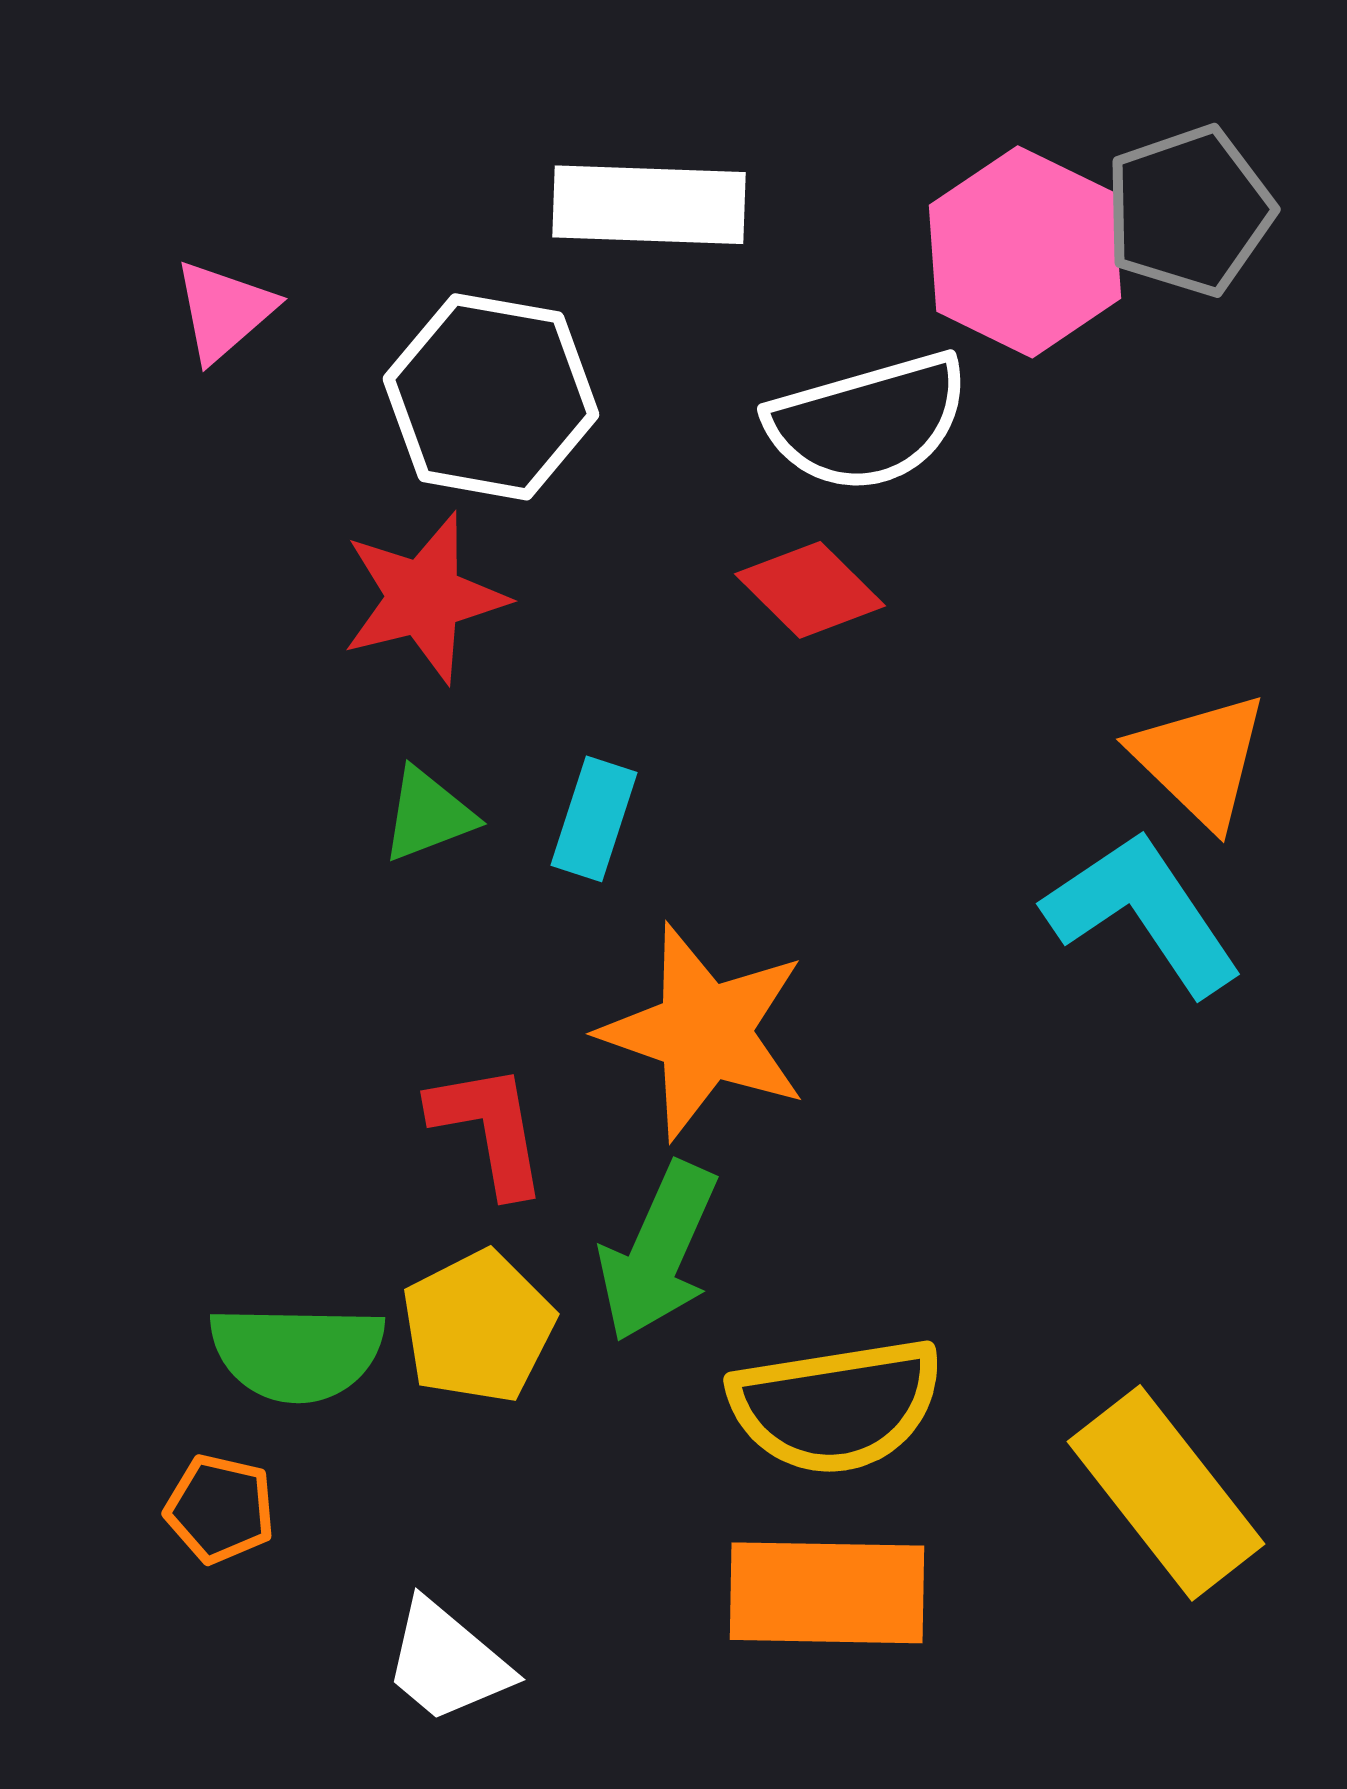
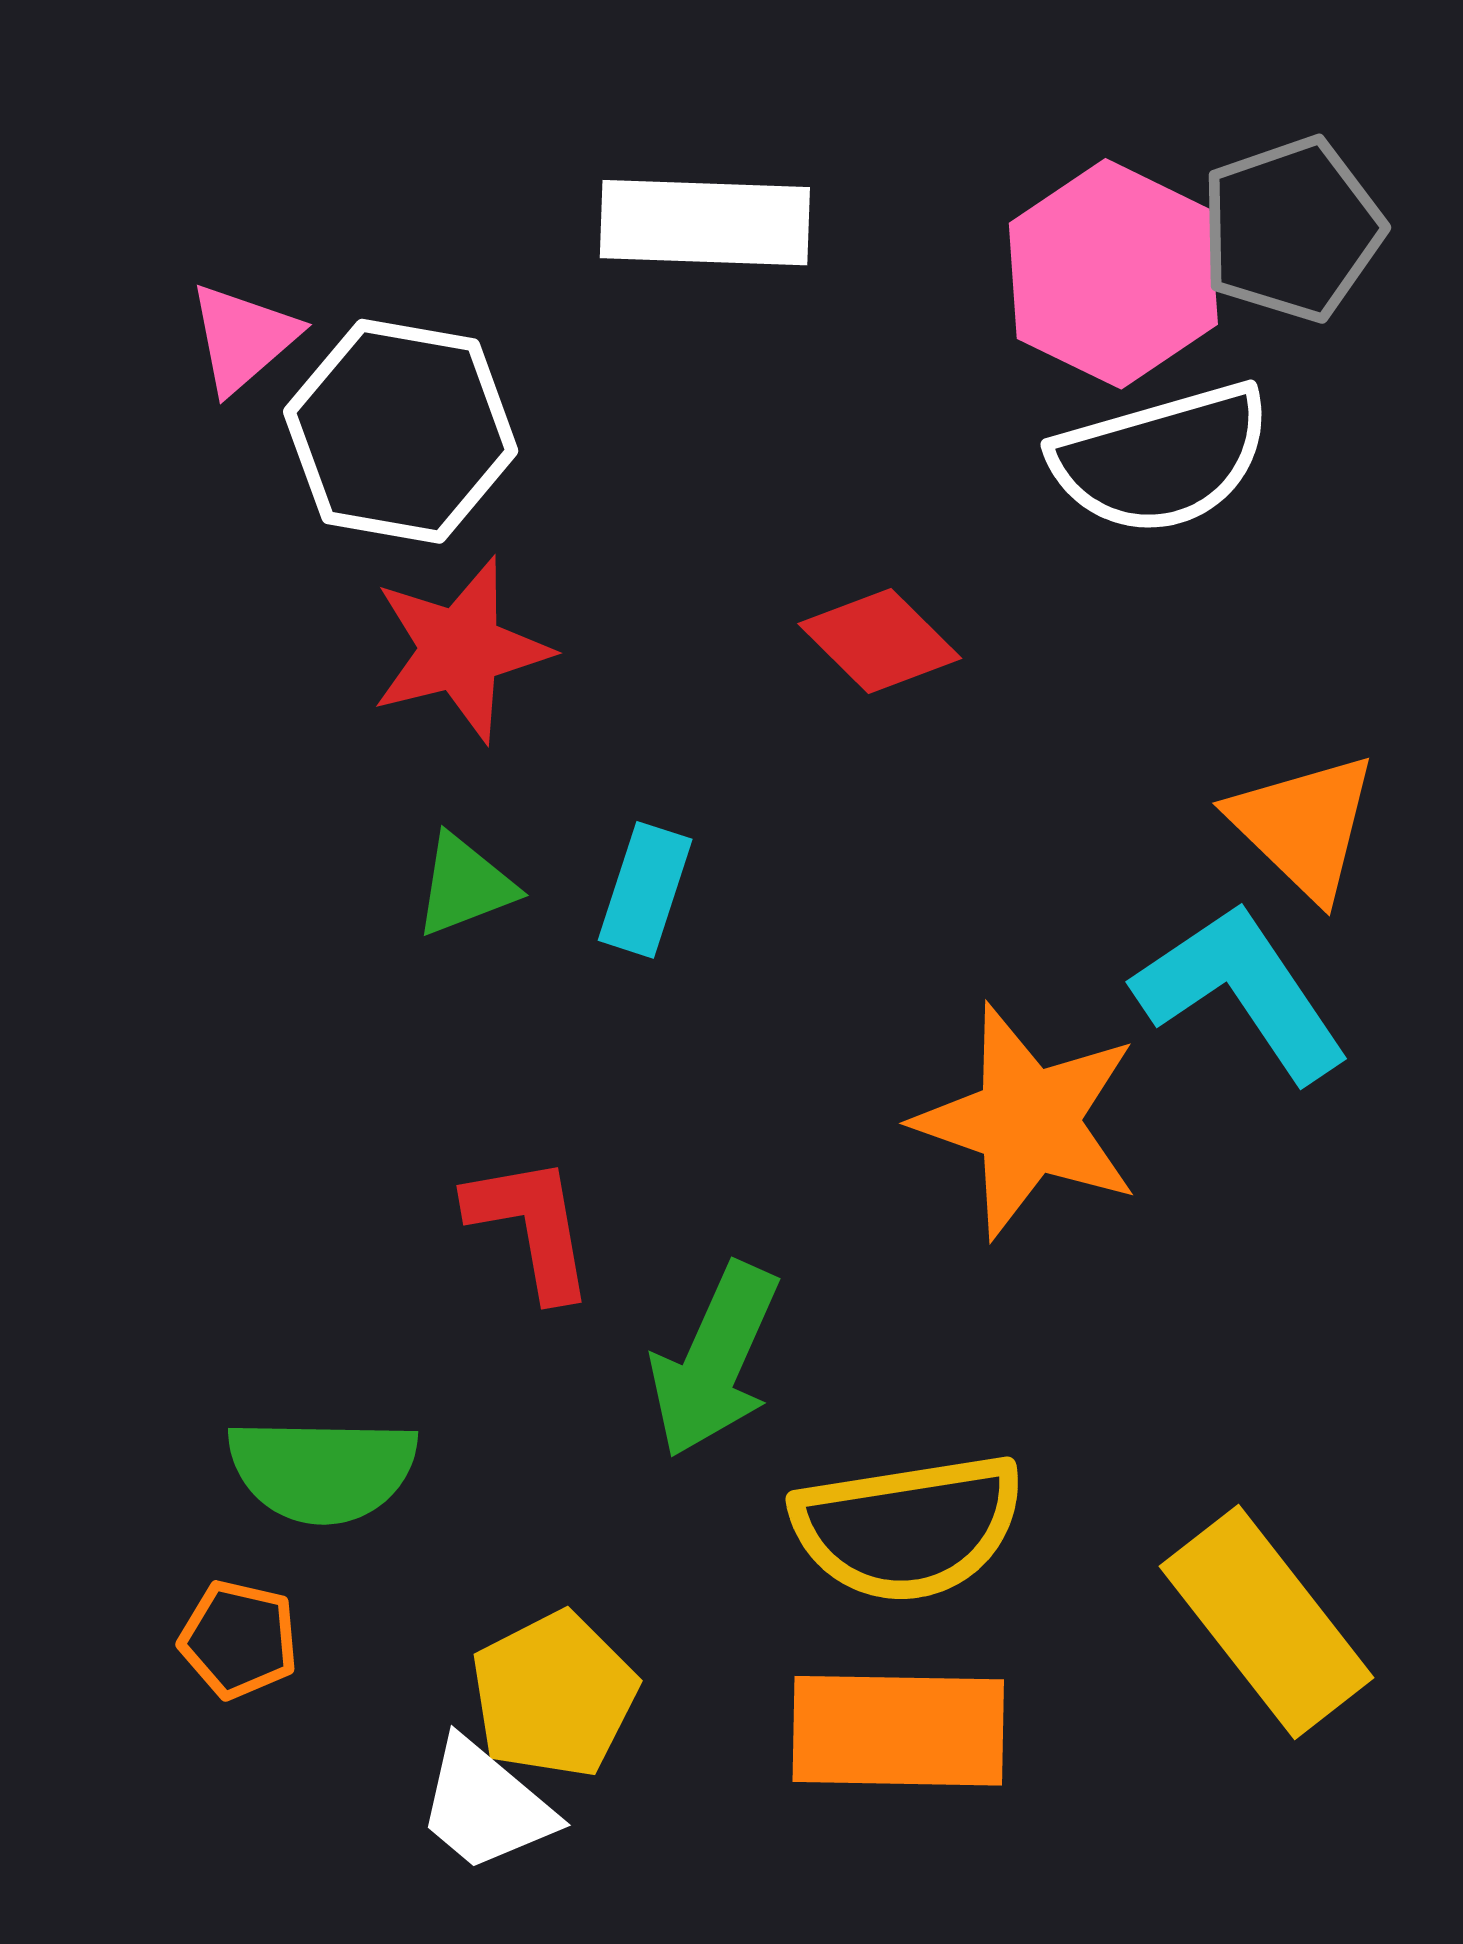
white hexagon: (491, 397) -> (401, 431), moved
white semicircle: (868, 422) -> (1161, 458), moved
orange star: (704, 1032) -> (1028, 1121), moved
yellow pentagon: (478, 1327) -> (554, 1695), moved

